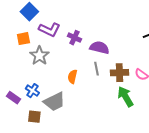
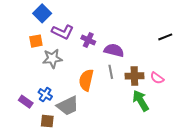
gray star: (39, 56) -> (52, 59), turned 30
orange semicircle: (72, 77) -> (86, 80), size x1.5

